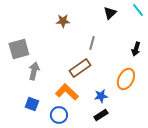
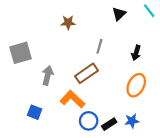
black arrow: (136, 49) -> (136, 53), moved
gray arrow: (34, 71) -> (48, 75), moved
blue star: (101, 96) -> (132, 121), moved
blue circle: (59, 115) -> (89, 121), moved

